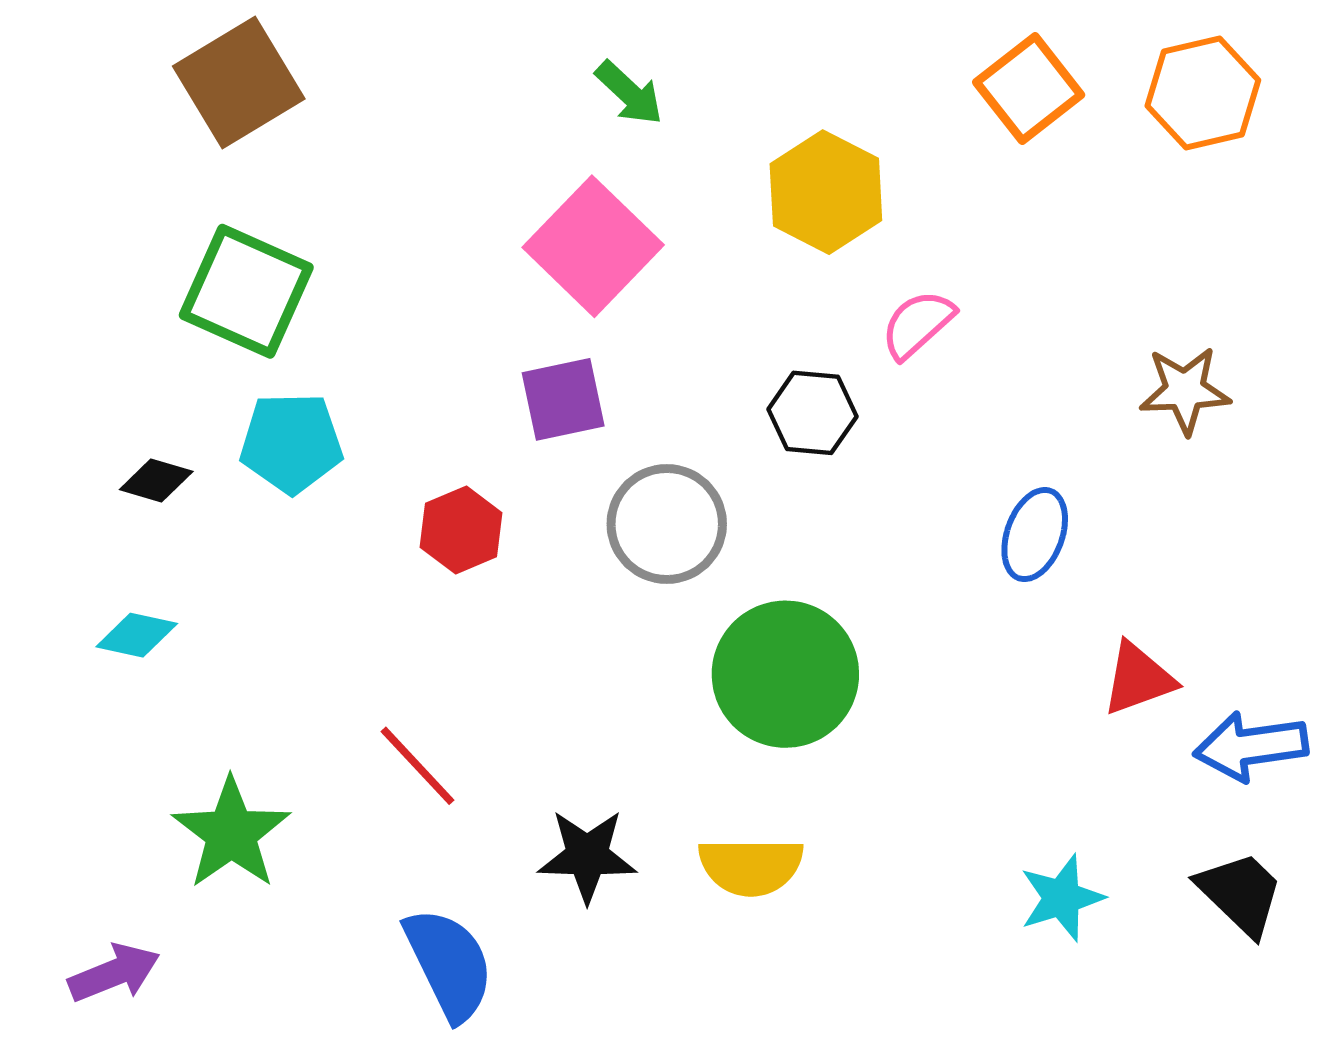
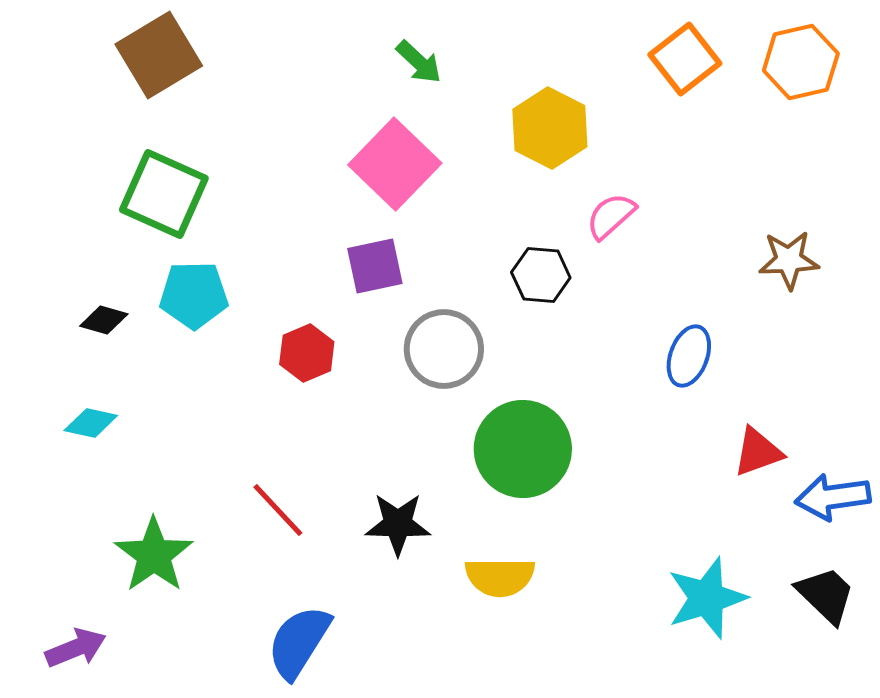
black star: (587, 856) -> (398, 524), moved
cyan star: (1062, 898) -> (707, 598), size x1.4
blue semicircle: (449, 964) -> (299, 642), turned -122

